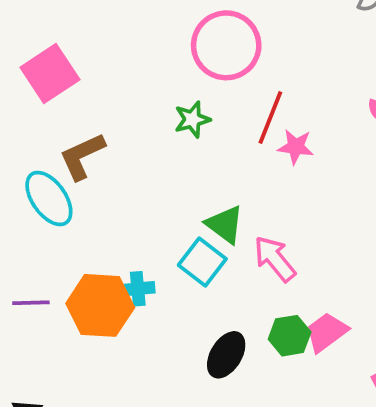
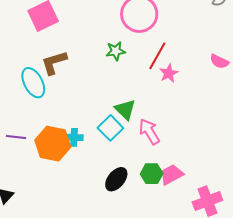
pink star: (296, 147) -> (169, 73), turned 30

